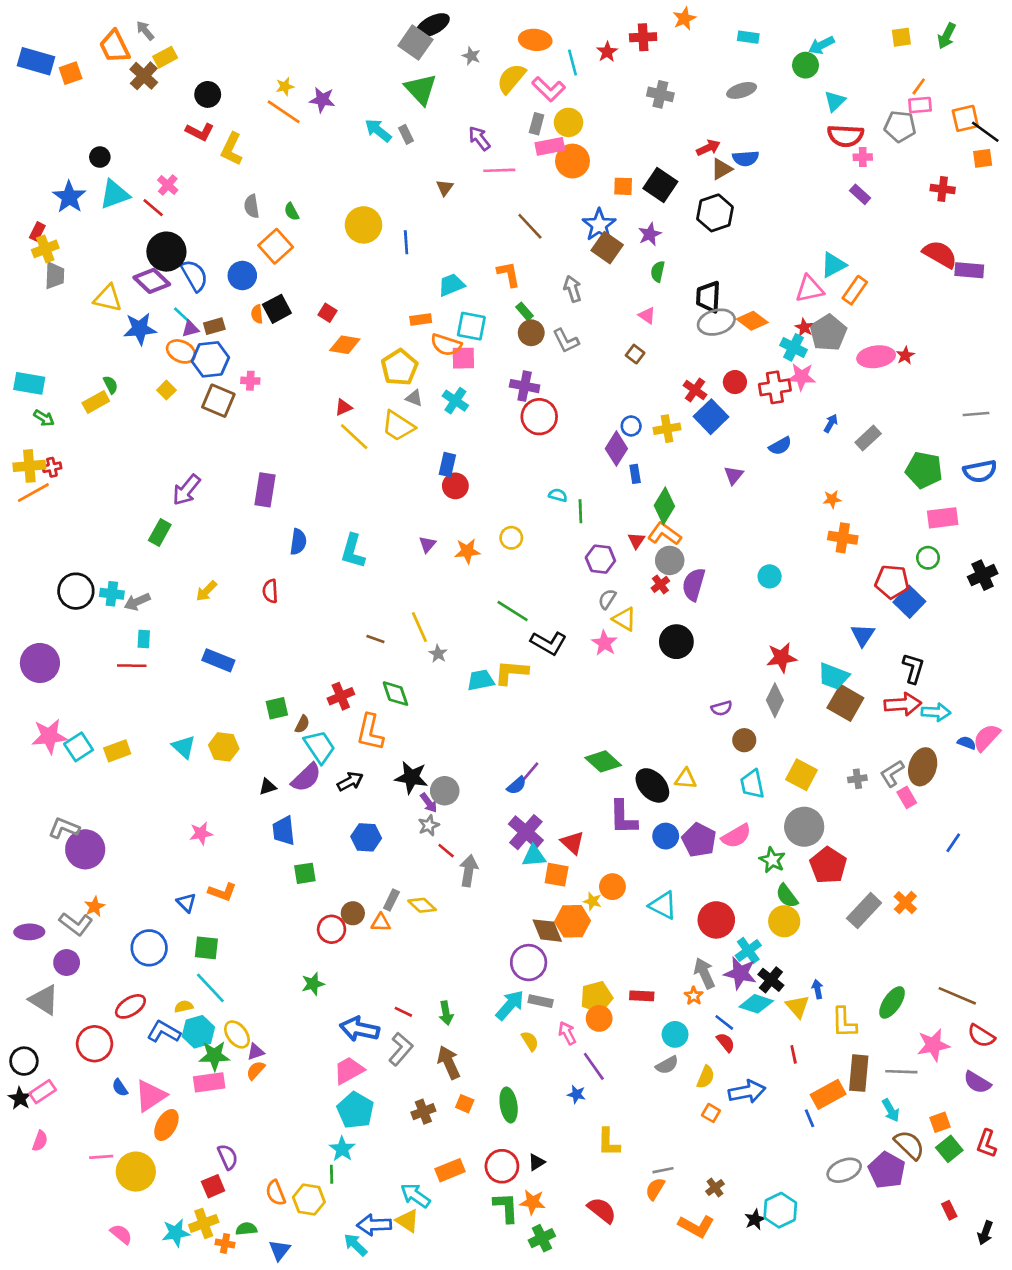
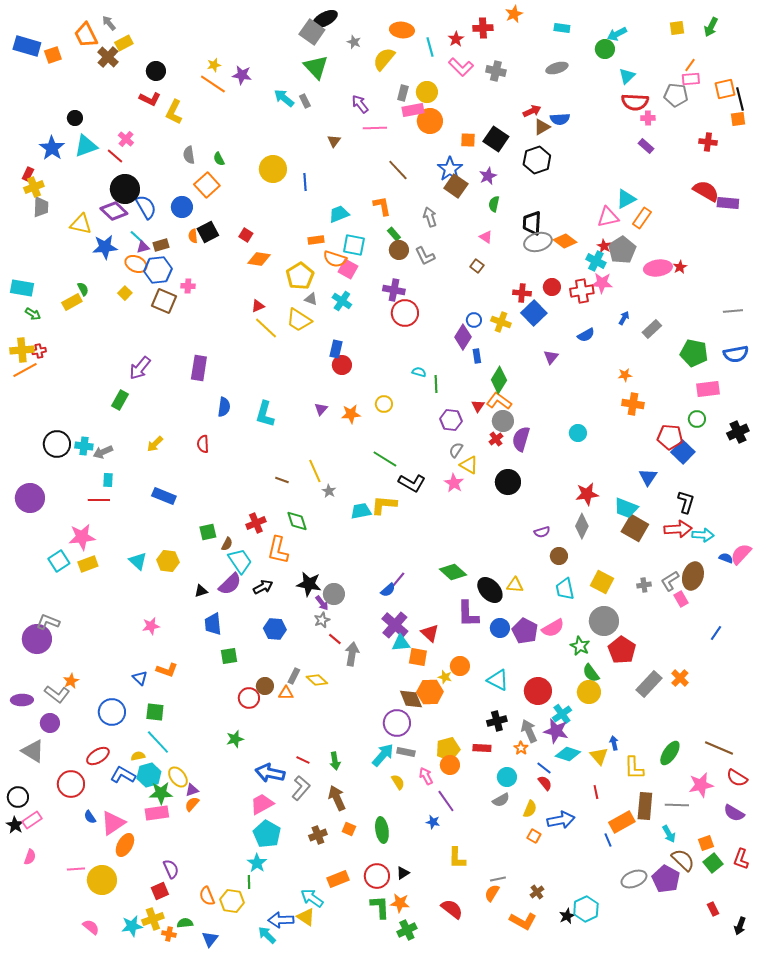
pink L-shape: (549, 89) -> (461, 67), moved
black line: (985, 132) -> (740, 99), turned 40
pink square: (463, 358) -> (348, 269), turned 30
red cross: (695, 390) -> (522, 293), turned -30
yellow cross: (667, 429) -> (501, 322), turned 30
pink star: (49, 736) -> (82, 537), moved
purple circle: (85, 849) -> (37, 639), moved
black cross: (771, 980) -> (497, 721), moved, turned 36

